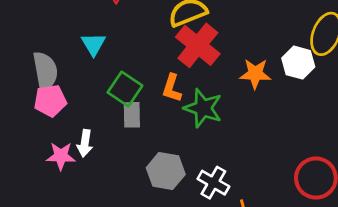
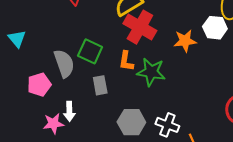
cyan triangle: (93, 44) -> (17, 39), moved
gray semicircle: (45, 71) -> (64, 63), moved
green square: (125, 89) -> (90, 51), moved

